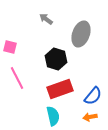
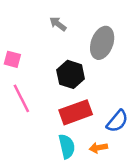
orange arrow: (90, 117) -> (98, 148), moved

